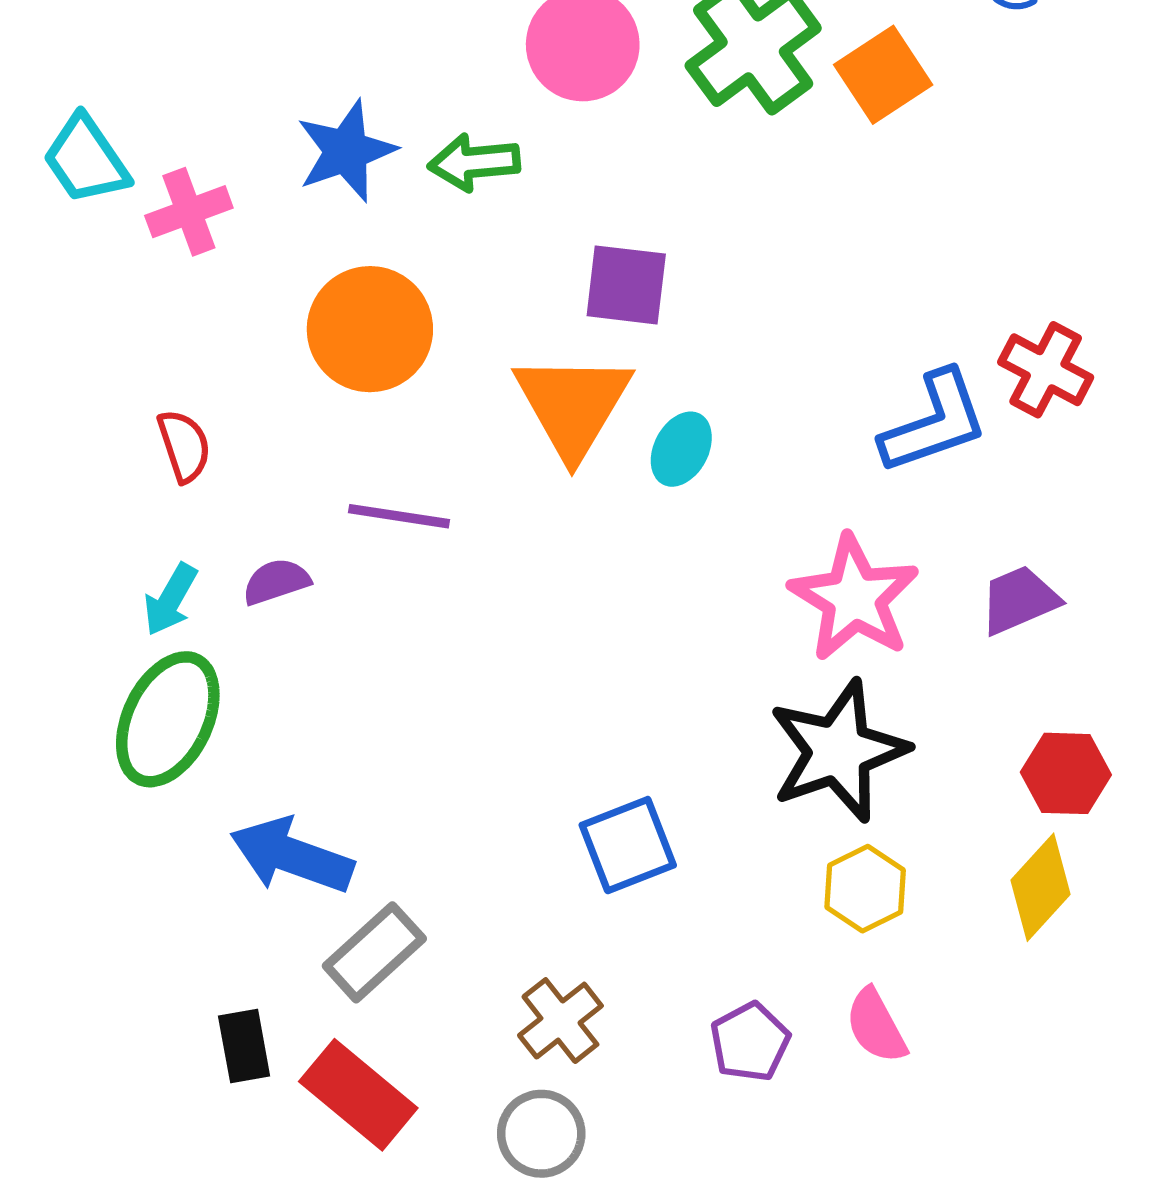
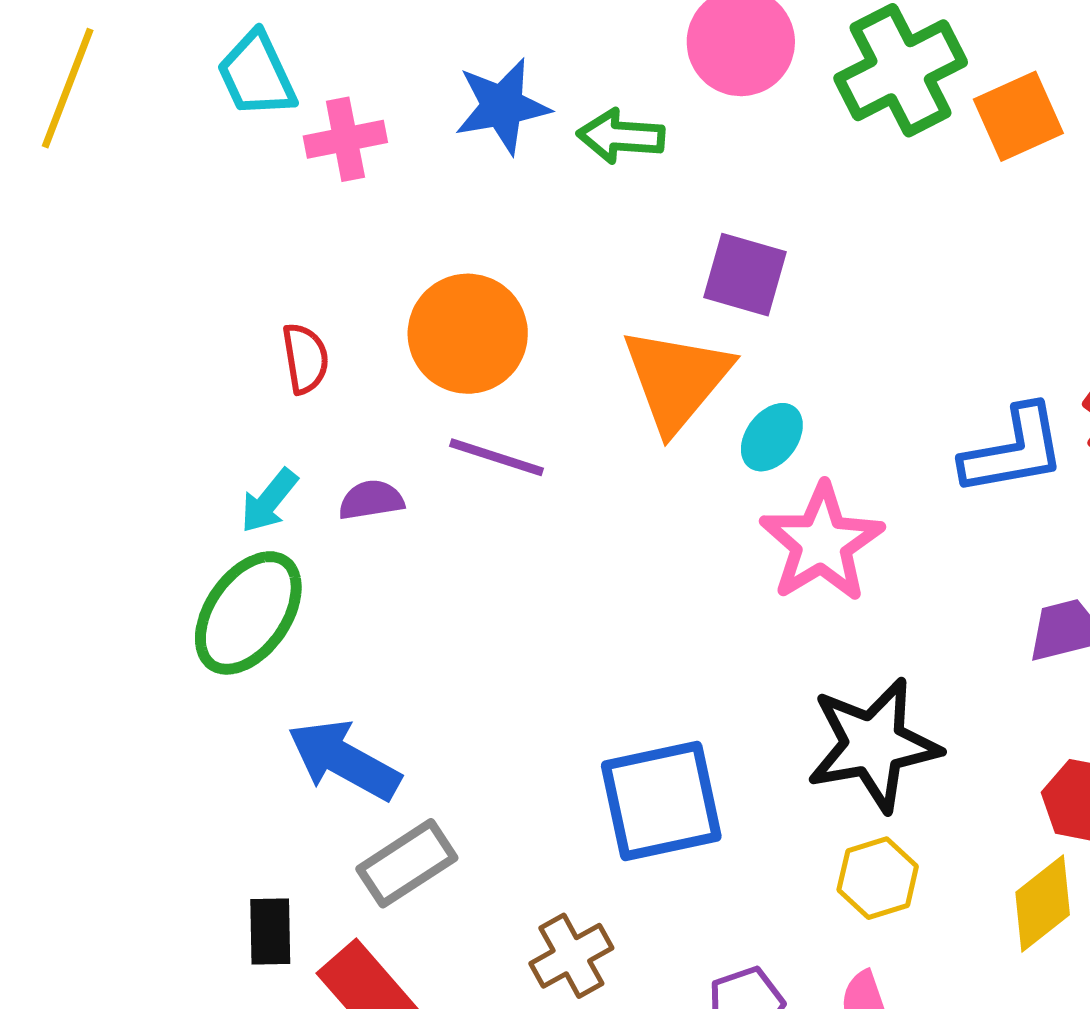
orange circle: (370, 329) -> (468, 334), moved
pink star: (854, 598) -> (822, 543), moved
blue square: (628, 845) -> (661, 801), size x1.4

